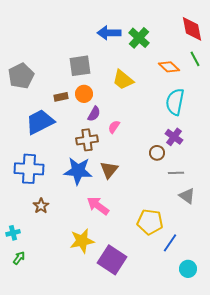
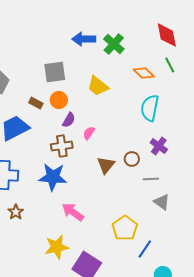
brown rectangle: (61, 97) -> (36, 103), turned 40
purple cross: (174, 137) -> (159, 146), moved
brown triangle: (109, 170) -> (106, 165), moved
yellow pentagon: (150, 222) -> (125, 228), turned 30

